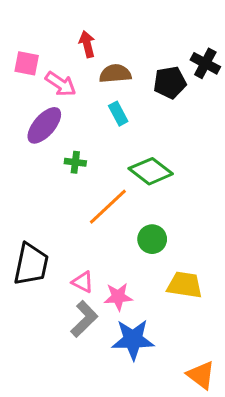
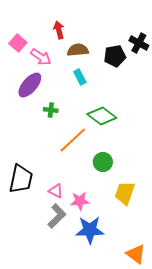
pink square: (27, 63) -> (18, 43), turned 30
yellow trapezoid: (185, 285) -> (125, 193), turned -80

